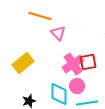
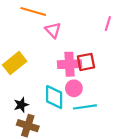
pink cross: (73, 64) -> (70, 64), turned 30

